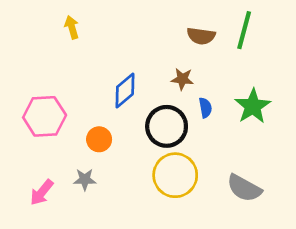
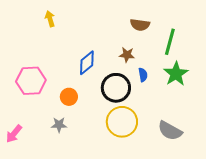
green line: (244, 30) -> (170, 42), moved
pink arrow: (42, 192) -> (14, 134), moved

